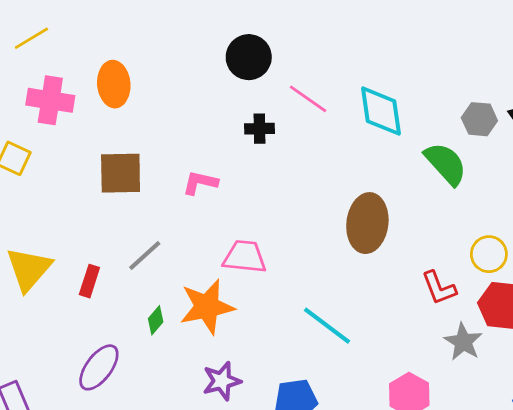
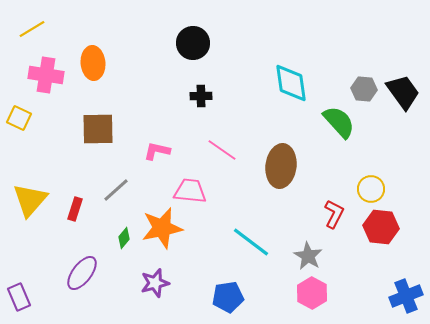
pink line: (308, 99) -> (222, 150), moved
pink L-shape: (200, 183) -> (157, 151), moved
red L-shape: (439, 288) -> (334, 214), turned -132
gray star: (463, 342) -> (308, 256), moved
purple star: (222, 381) -> (155, 283), moved

